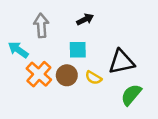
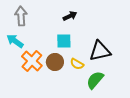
gray arrow: (41, 25) -> (21, 16), moved
green semicircle: (131, 95) -> (95, 80), moved

